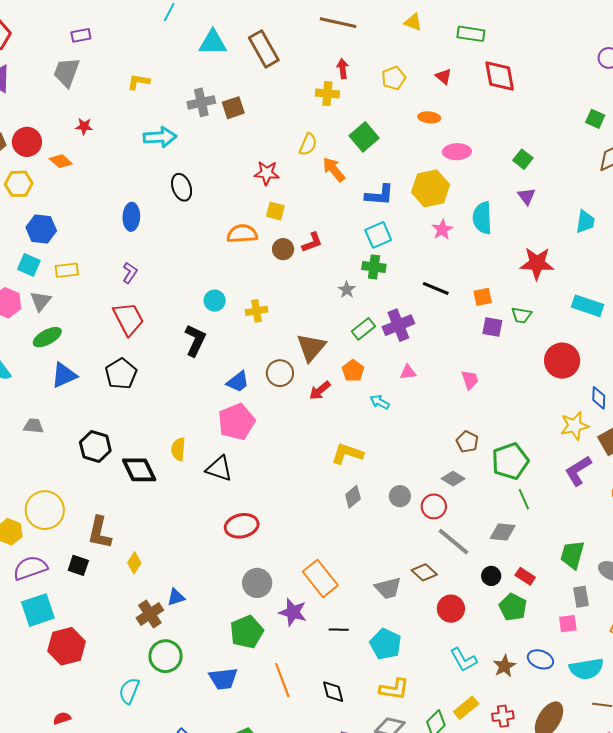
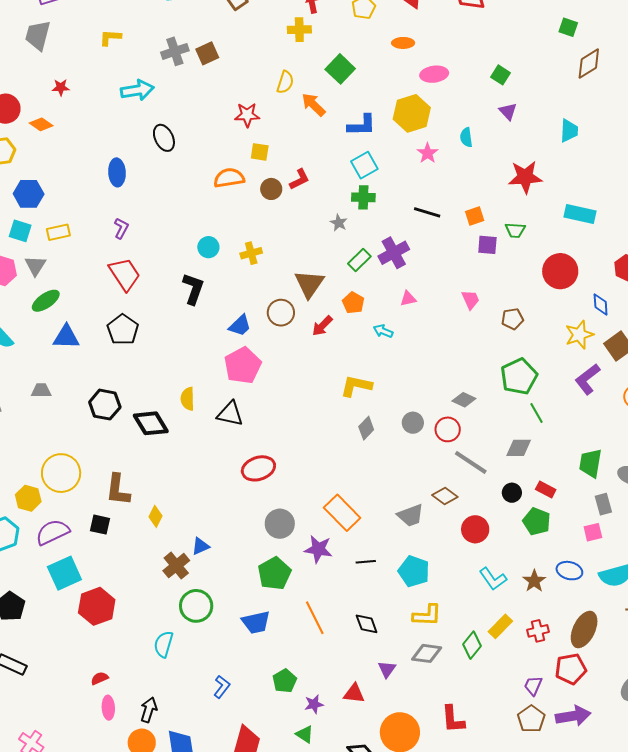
cyan semicircle: (482, 218) -> (466, 137), size x0.6
blue triangle: (64, 375) -> (66, 337), turned 32
brown pentagon: (467, 442) -> (513, 319), moved, turned -30

